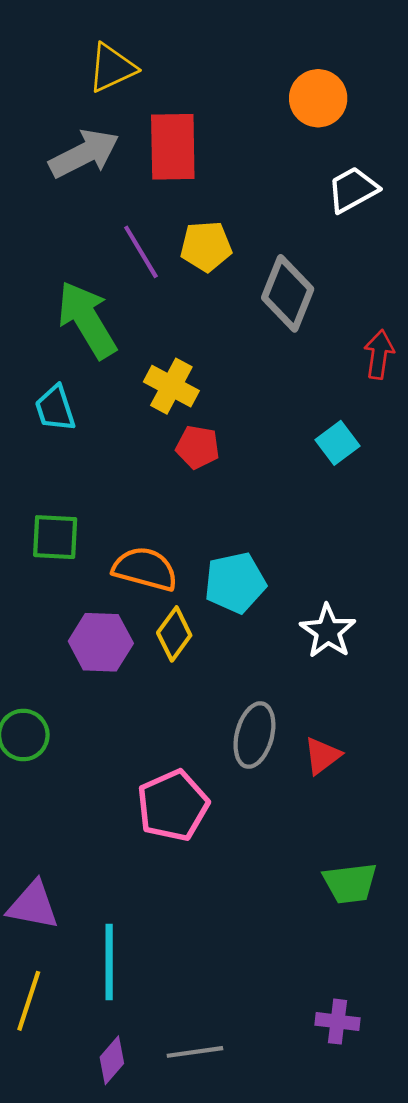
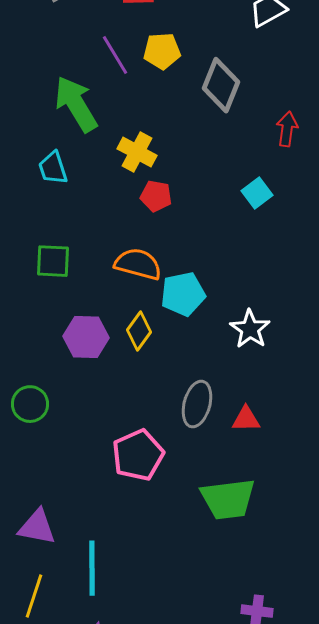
orange semicircle: (145, 569) -> (138, 264), moved
red triangle: (322, 756) -> (246, 419), turned 36
green trapezoid: (350, 883) -> (228, 499), moved, size x1.4

